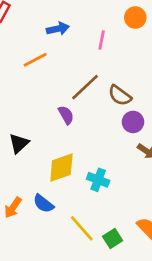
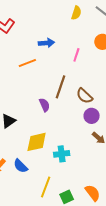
brown line: (85, 87) -> (60, 87), turned -35
cyan cross: (98, 180) -> (62, 154), turned -35
yellow line: (82, 228) -> (46, 187), turned 55

